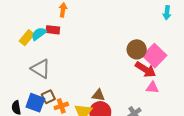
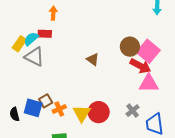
gray triangle: (41, 69) -> (34, 57), moved
pink triangle: (152, 88) -> (149, 83), size x1.5
brown triangle: (98, 95) -> (93, 59), moved, turned 32

